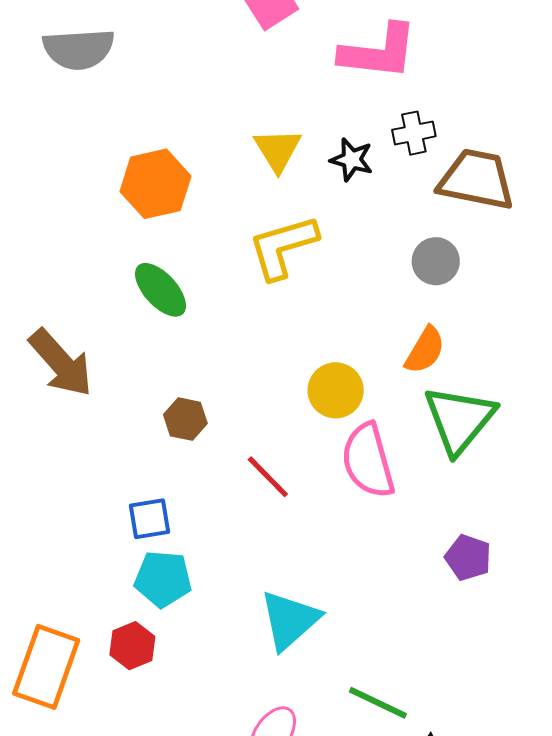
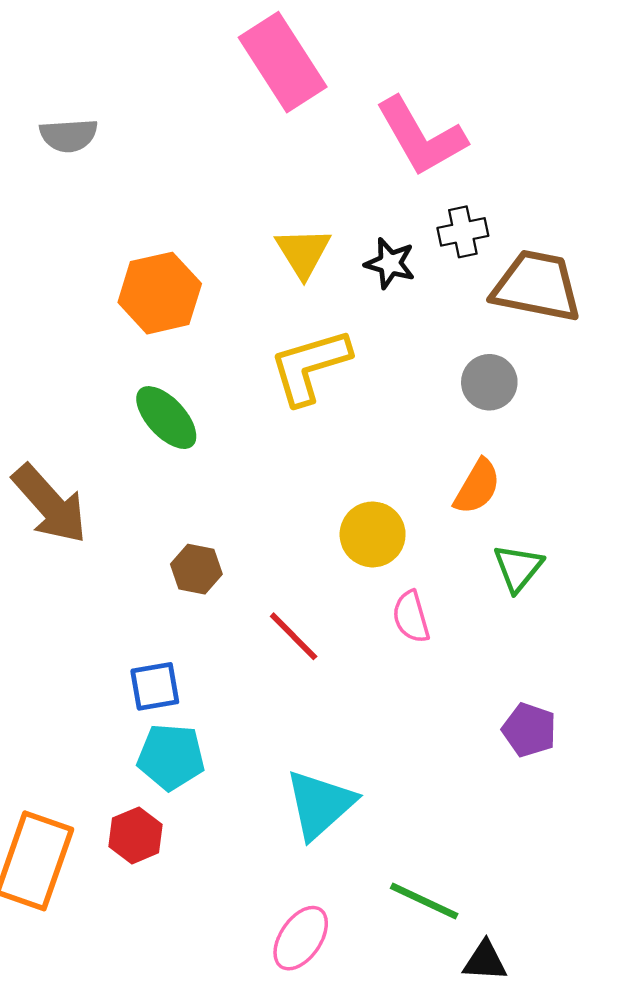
gray semicircle: (79, 49) -> (69, 135), size x0.7
pink L-shape: (379, 52) -> (421, 137), turned 54
green triangle: (459, 419) -> (518, 568), size x0.6
pink semicircle: (368, 461) -> (411, 617), size x0.6

